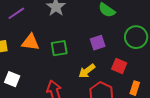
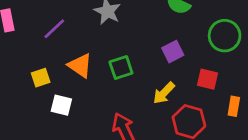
orange triangle: (31, 42) -> (80, 66), turned 36
white square: (12, 79) -> (61, 105), moved

